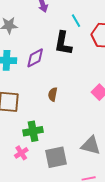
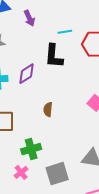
cyan line: (76, 21) -> (65, 32), turned -64

